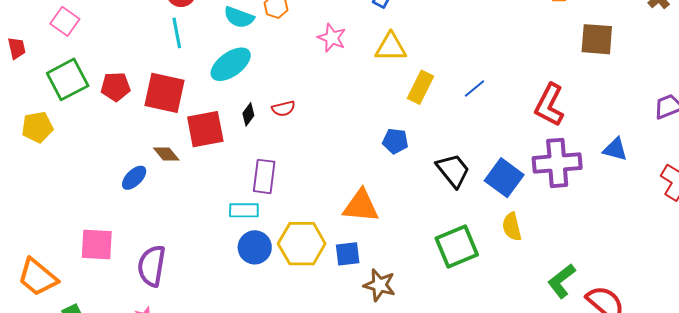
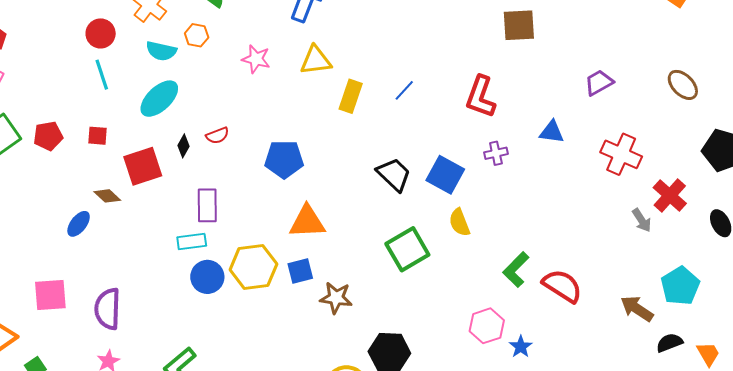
red square: (165, 93) -> (98, 136), size x0.5
blue pentagon: (395, 141) -> (284, 159), moved, size x1.5
purple cross: (557, 163) -> (496, 153), size x0.5

